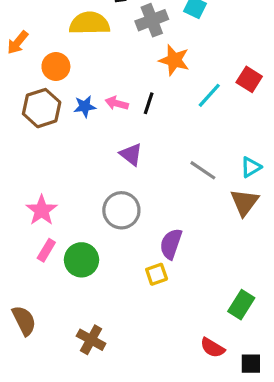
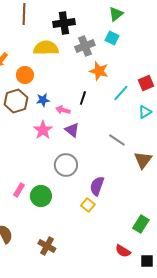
red square: (249, 79) -> (146, 83), turned 35
pink arrow: (117, 103) -> (63, 110), moved
cyan triangle: (251, 167) -> (145, 112), moved
pink star: (42, 210) -> (43, 130), moved
yellow square: (157, 274) -> (88, 205), turned -32

